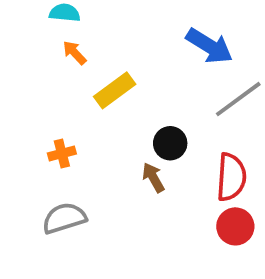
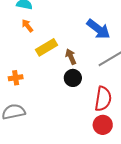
brown arrow: (153, 178) -> (71, 57), moved

